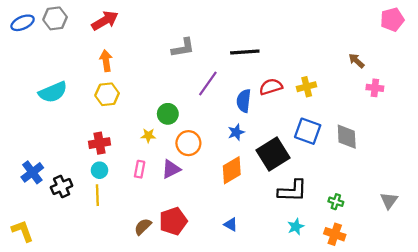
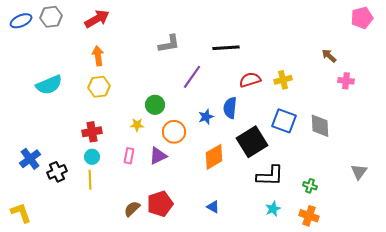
blue semicircle: (244, 101) -> (230, 108), moved
blue star: (236, 132) -> (206, 117), moved
gray triangle: (389, 201) -> (359, 172), moved

